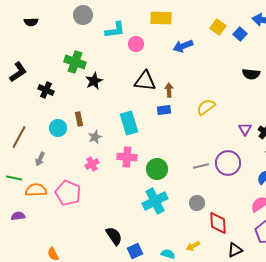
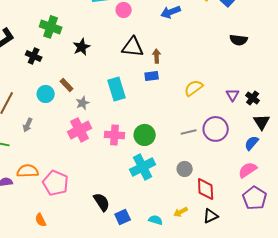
green cross: (75, 62) -> (51, 27), moved
yellow semicircle: (206, 107) -> (194, 88), moved
brown rectangle: (79, 119) -> (67, 85), turned -32
pink cross: (127, 157) -> (115, 135), moved
pink cross: (92, 164) -> (80, 130), size x1.6
orange semicircle: (36, 190) -> (28, 171), moved
pink pentagon: (68, 193) -> (56, 183), moved
black triangle: (235, 250) -> (211, 216), moved

